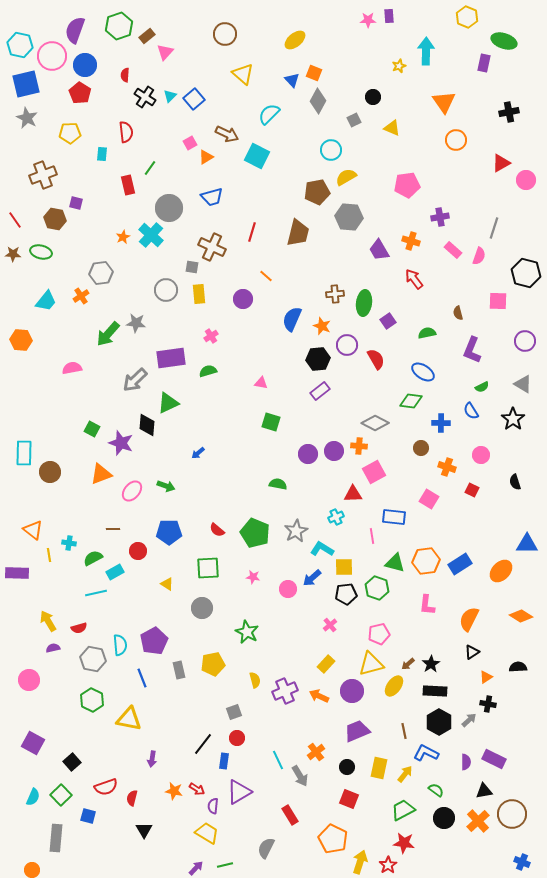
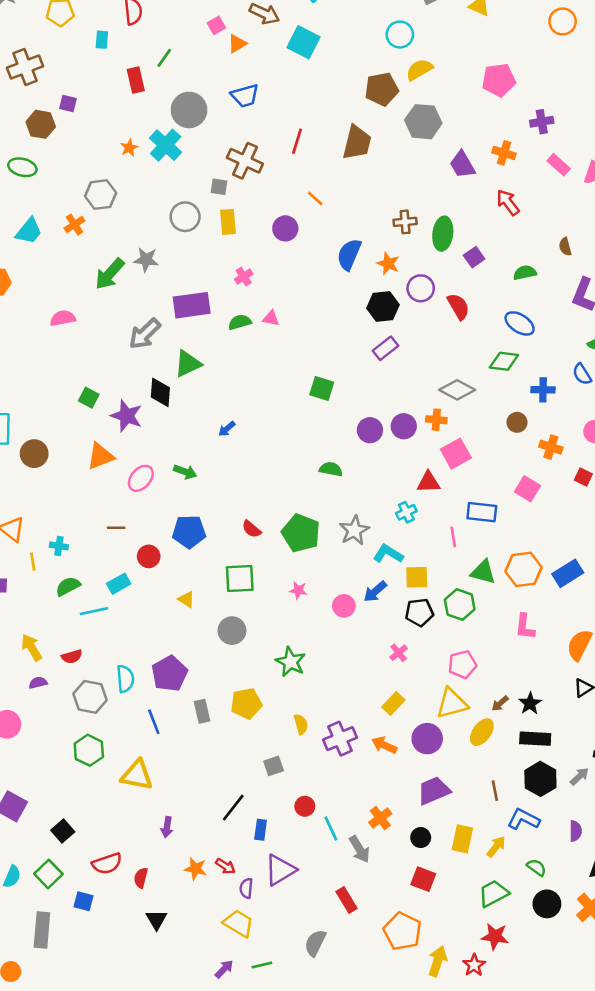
pink triangle: (261, 383) -> (271, 318), moved
green semicircle: (93, 558) -> (68, 586), moved
red circle: (237, 738) -> (305, 806), moved

